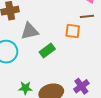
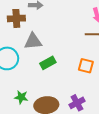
orange square: (73, 31) -> (86, 66), moved

